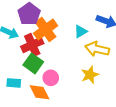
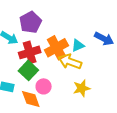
orange cross: (46, 29) -> (56, 48), moved
yellow arrow: (97, 49) -> (70, 62), moved

